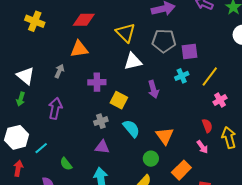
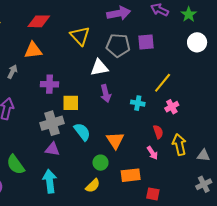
purple square: (189, 51) -> (146, 42), moved
white triangle: (133, 61) -> (99, 68), moved
cyan cross: (182, 76) -> (138, 103), moved, turned 32
yellow square: (119, 100) -> (71, 103), turned -30
gray cross: (101, 121) -> (52, 123), size x1.6
green semicircle: (66, 164) -> (16, 165), size x1.5
orange rectangle: (181, 170) -> (131, 175), turned 36

